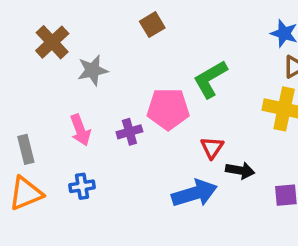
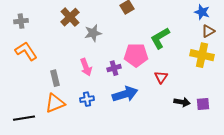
black arrow: (240, 170) -> (182, 102), moved
blue arrow: (194, 193) -> (125, 94), moved

